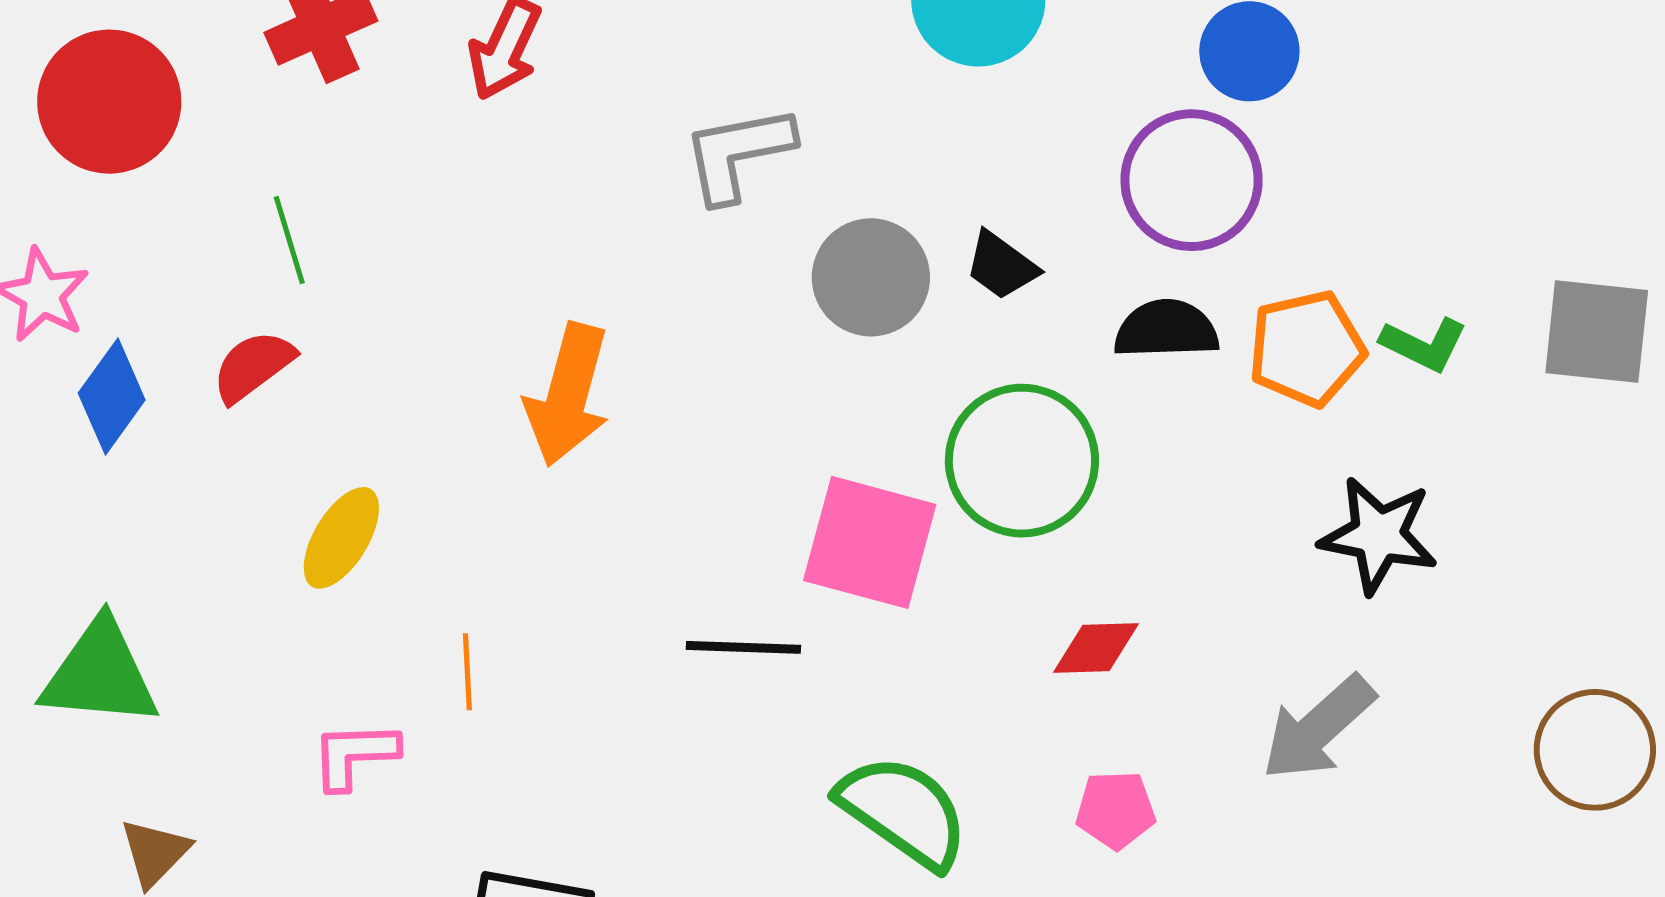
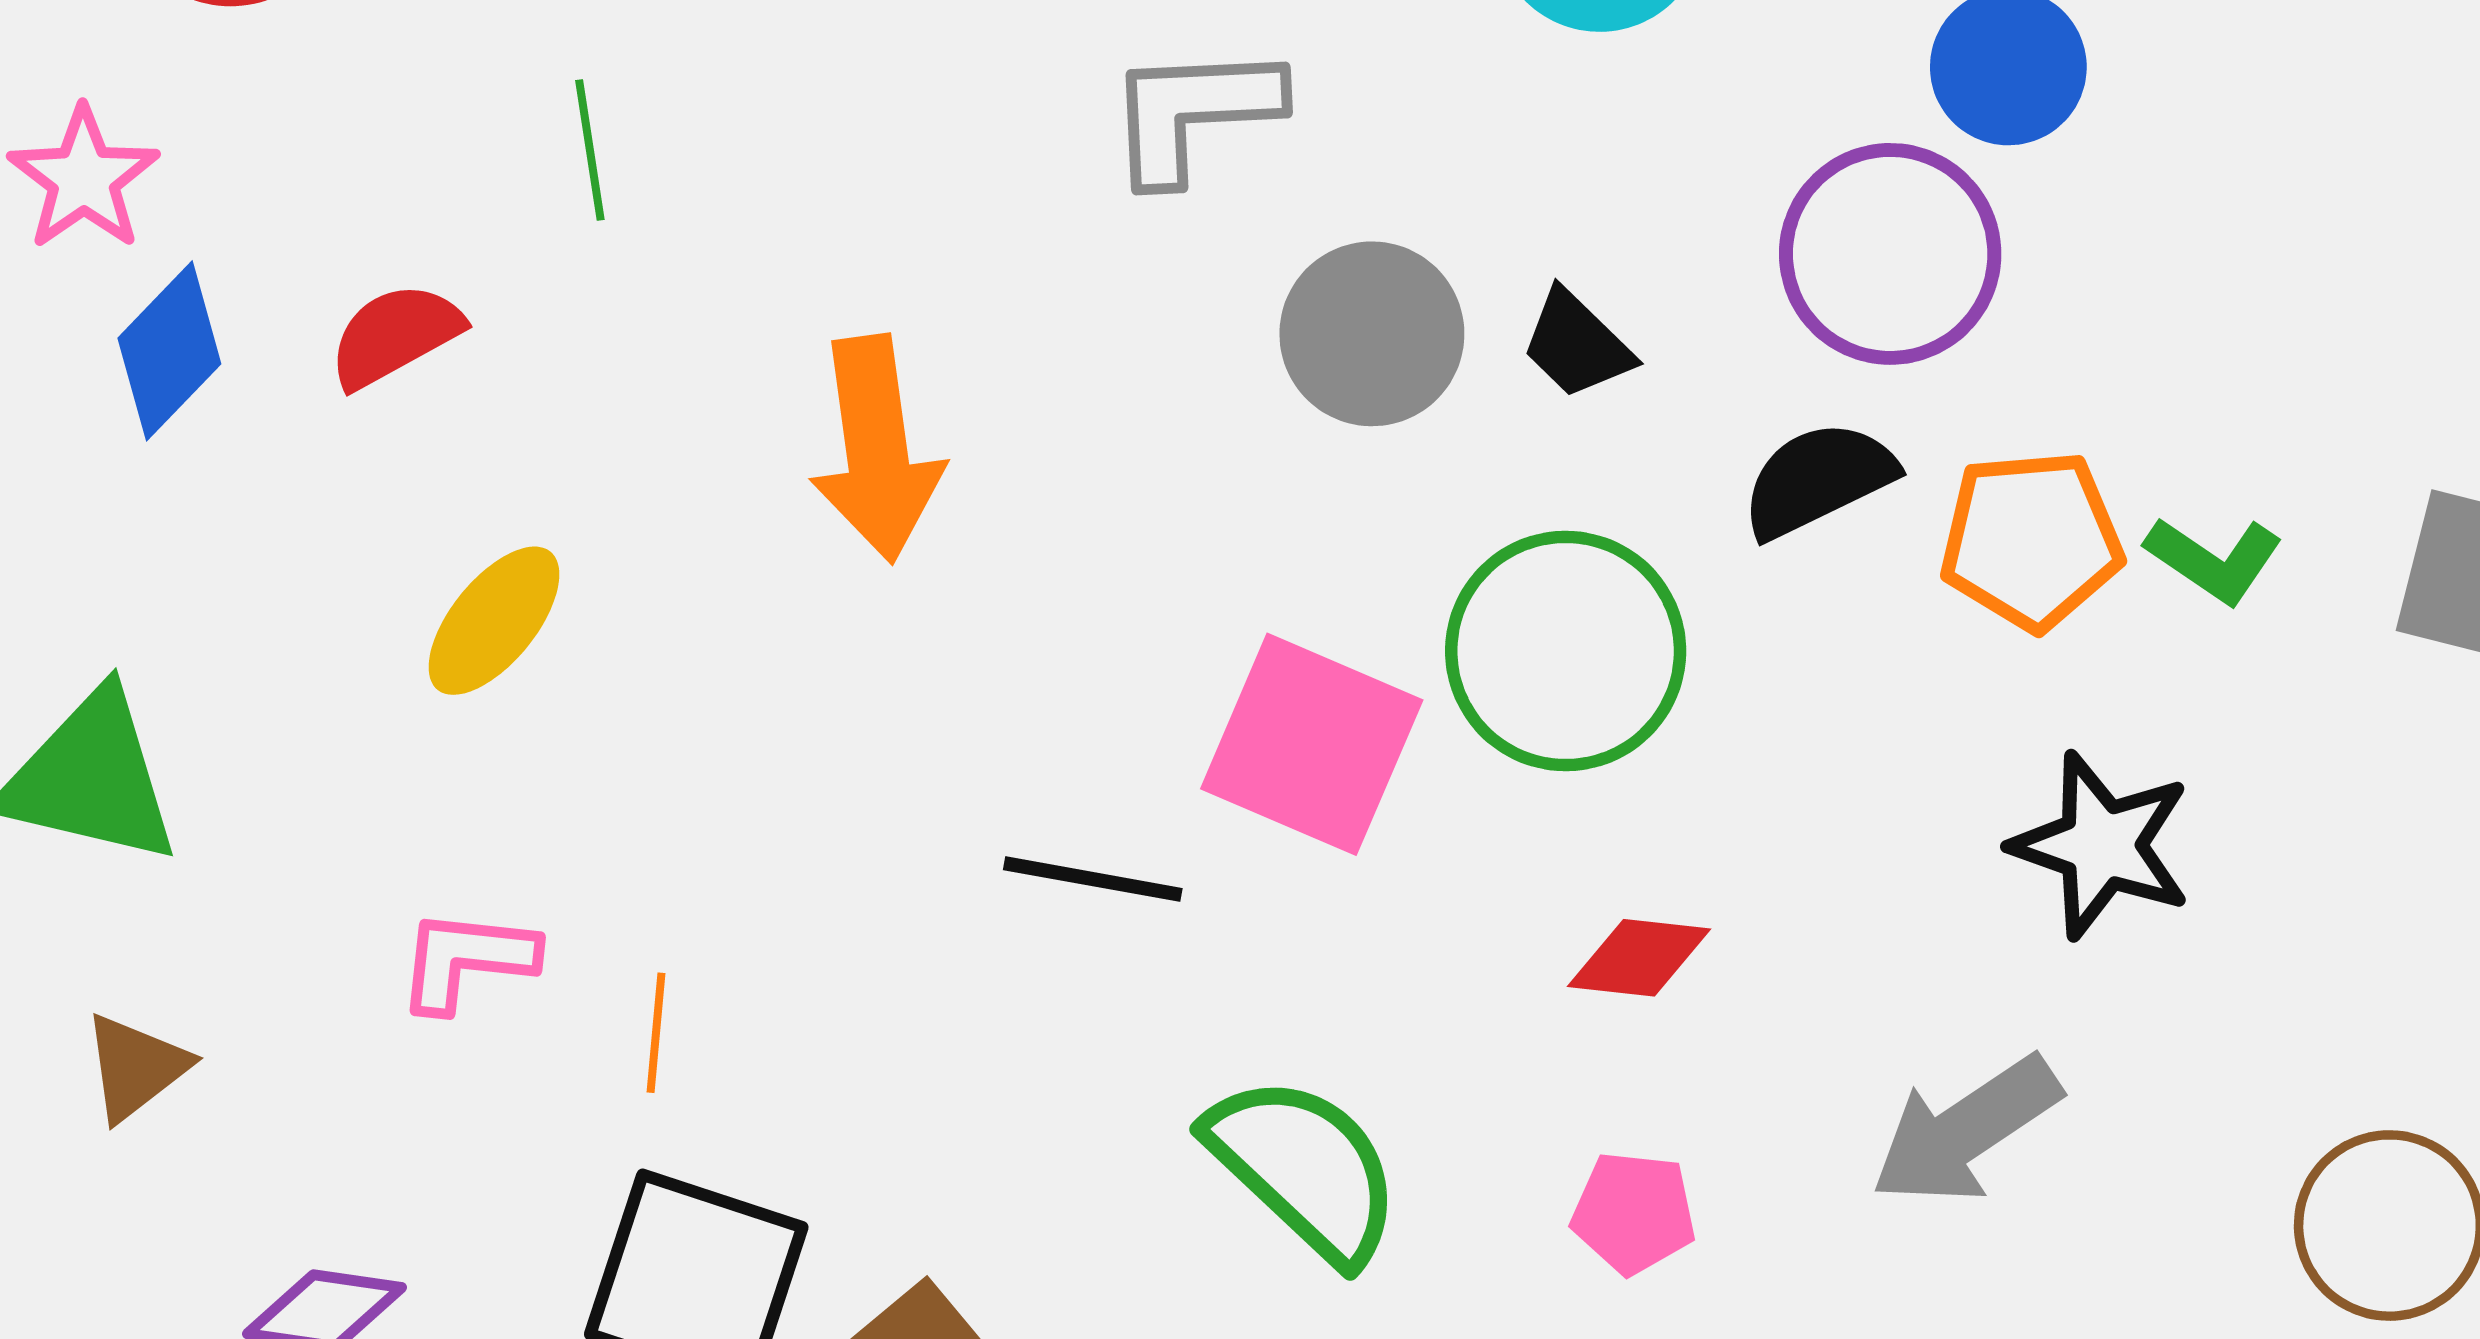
green line: (289, 240) -> (590, 150), moved
black semicircle: (1166, 329) -> (1818, 479), turned -32
orange arrow: (568, 395) -> (876, 449), turned -31
orange line: (467, 672) -> (656, 1033), moved

